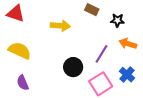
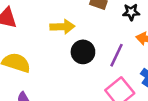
black circle: (73, 67) -> (83, 52), moved

